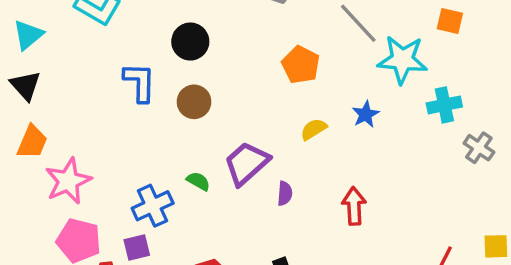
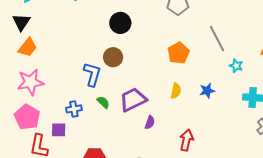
cyan star: (402, 60) -> (236, 66), size x0.5
blue L-shape: (140, 82) -> (92, 74), moved
yellow semicircle: (314, 129) -> (176, 91), turned 119
orange trapezoid: (32, 142) -> (28, 47), moved
blue cross: (153, 206) -> (74, 109), size x0.7

